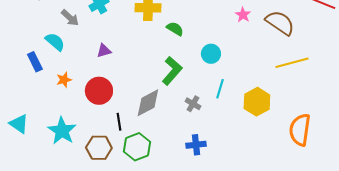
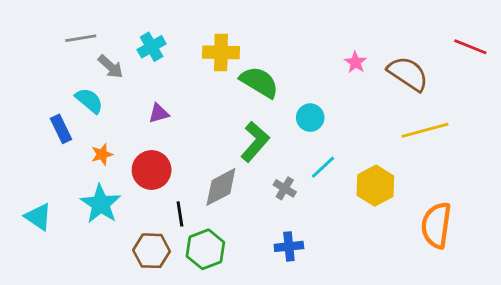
green semicircle: (175, 29) -> (259, 82), size x1.6
cyan line: (220, 89) -> (323, 167), turned 30
cyan star: (62, 131) -> (101, 204), moved

